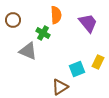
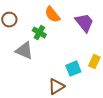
orange semicircle: (56, 15) -> (52, 15), turned 144

